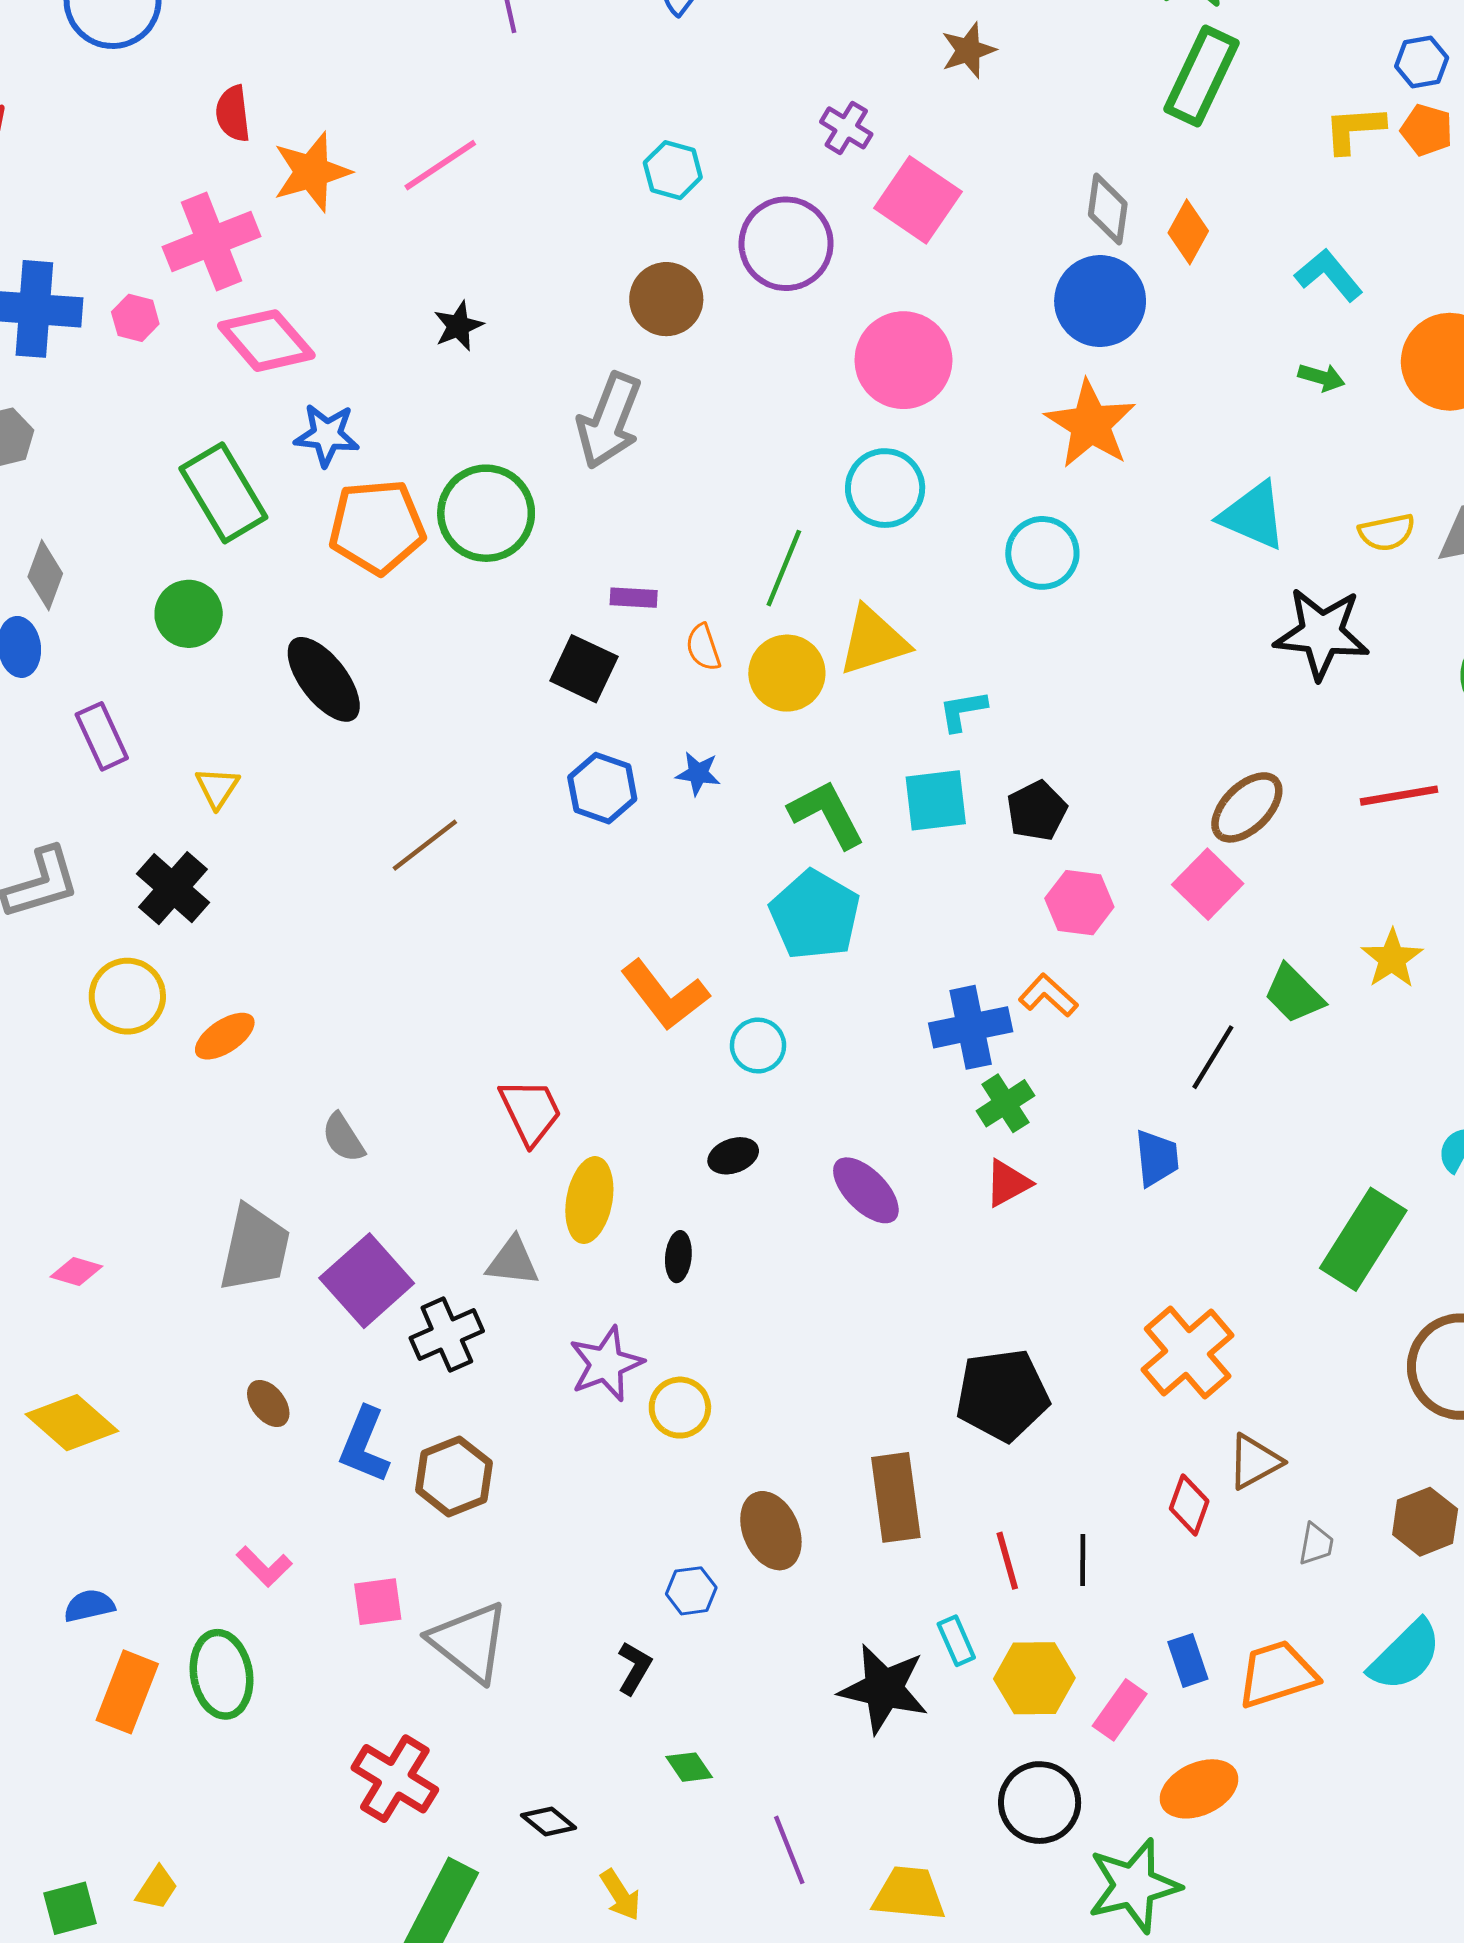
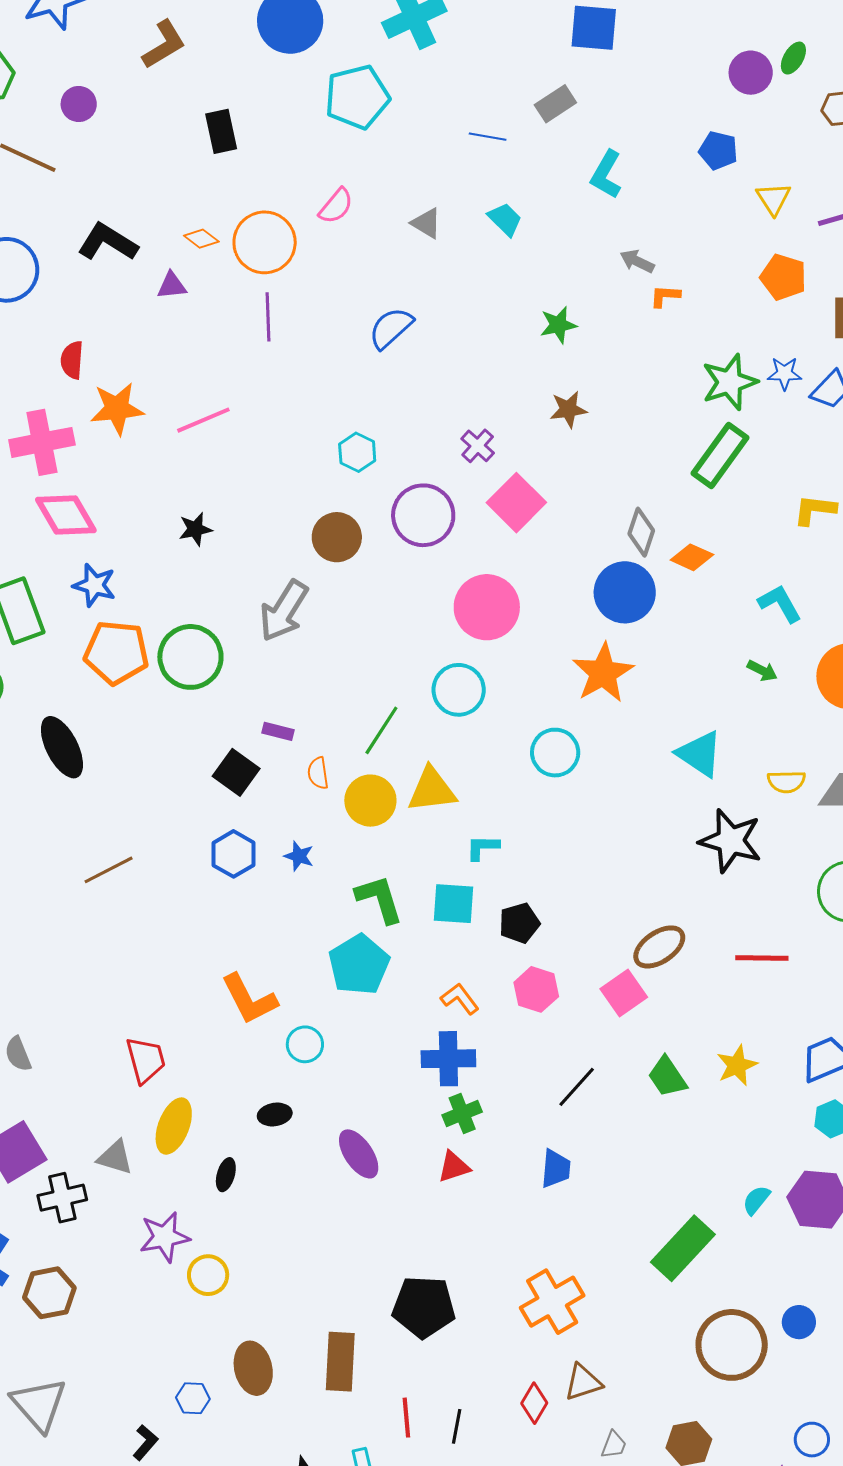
orange diamond: (1188, 232) -> (692, 557), turned 75
orange L-shape: (1048, 995) -> (460, 999), moved
black line: (1213, 1057) -> (577, 1087), moved

